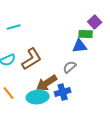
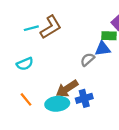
brown L-shape: (32, 59) -> (51, 27), moved
gray semicircle: (70, 67) -> (87, 59), moved

